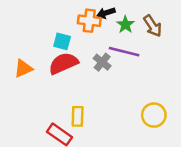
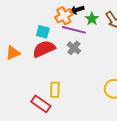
orange cross: (89, 21) -> (64, 16), turned -36
purple line: (124, 52) -> (74, 30), moved

